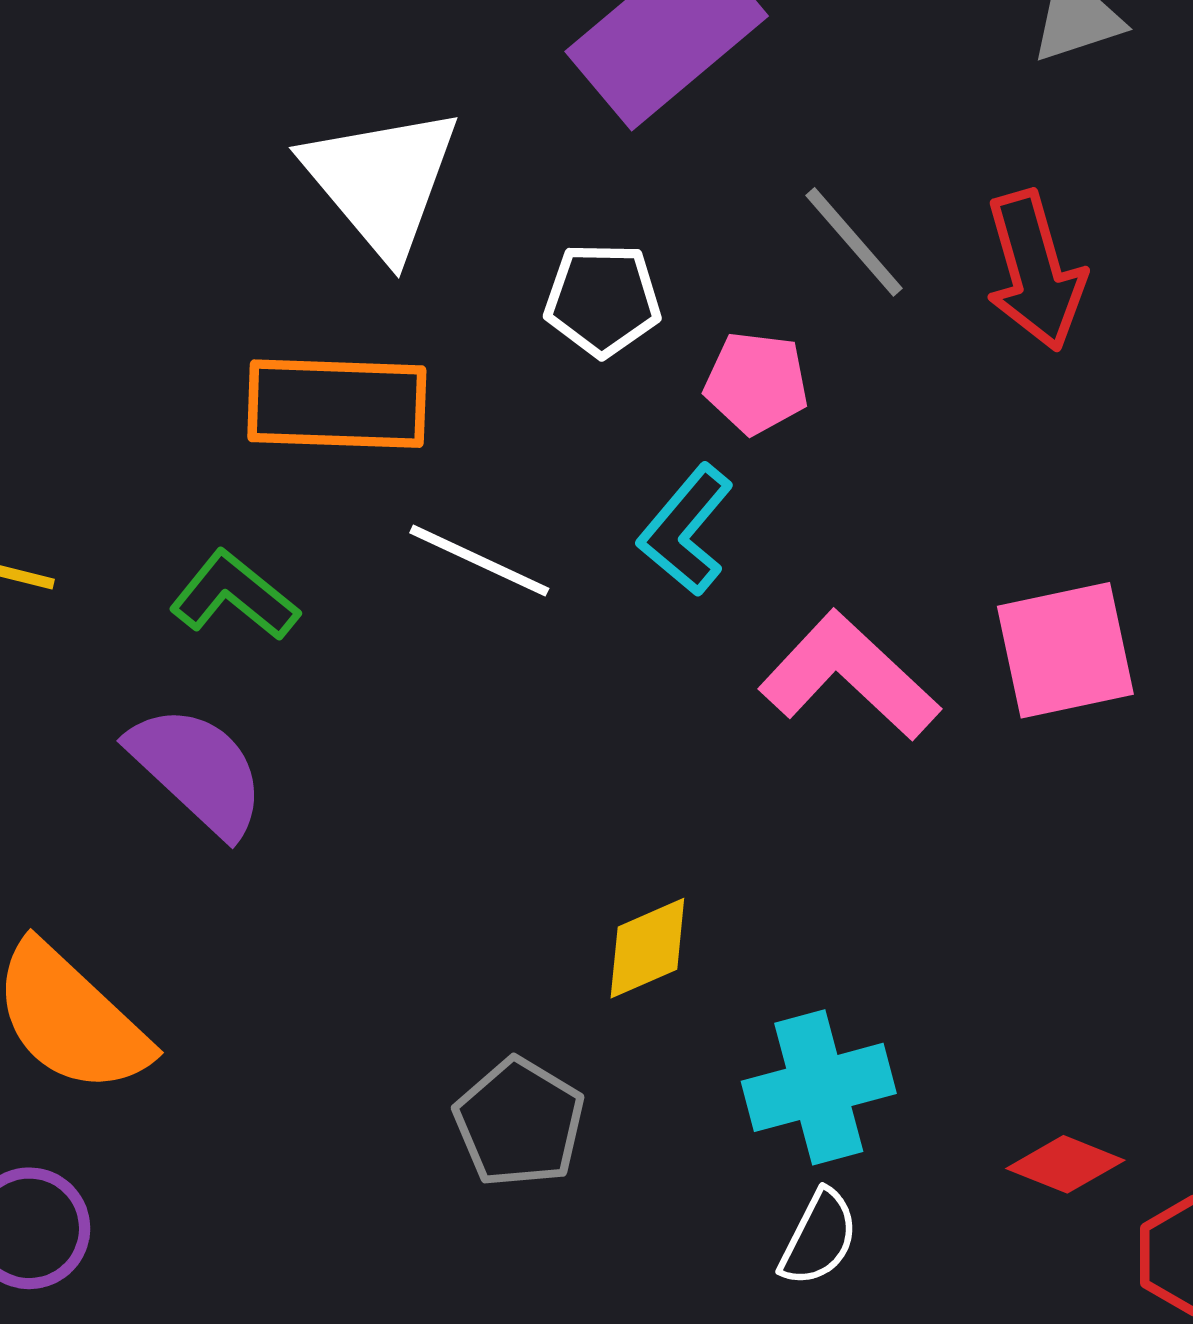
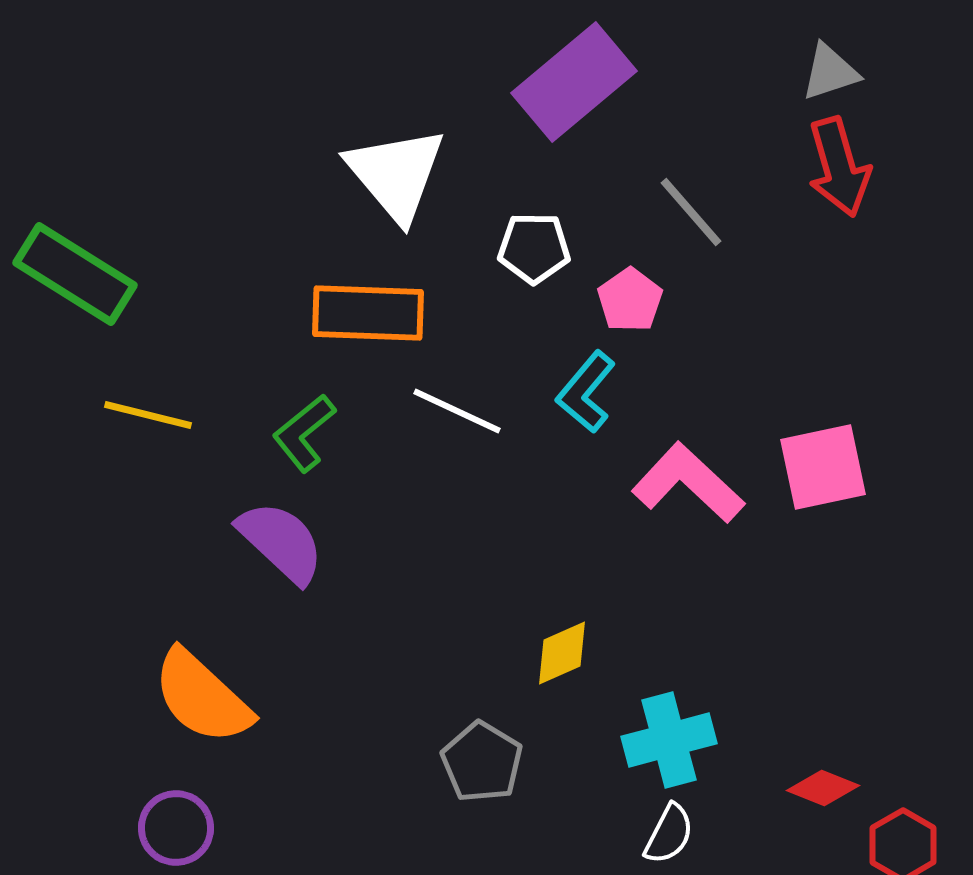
red arrow: (1035, 271) -> (839, 167), moved
pink pentagon: (756, 383) -> (630, 300), turned 30
green L-shape: (234, 596) -> (304, 433), turned -78

